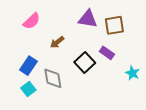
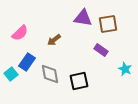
pink semicircle: (32, 21) -> (20, 33), moved
black square: (85, 62) -> (79, 81), moved, turned 30
cyan square: (28, 89) -> (11, 74), moved

